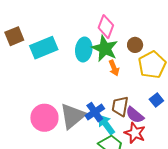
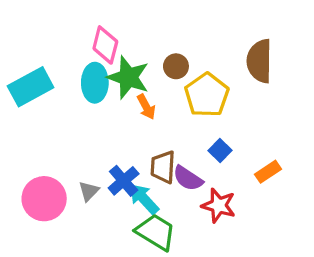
pink diamond: (106, 27) -> (105, 45), moved
gray triangle: (73, 116) -> (89, 191), size x0.5
red star: (135, 133) -> (219, 205), moved

